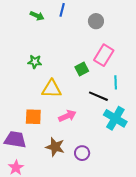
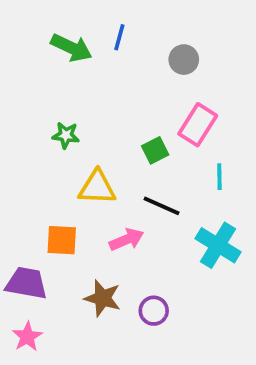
green arrow: (37, 16) -> (71, 48), size x1.5
black line: (98, 96) -> (162, 206), moved

